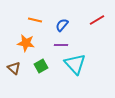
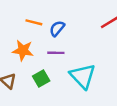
blue semicircle: (62, 25) -> (57, 28), moved
purple line: (61, 45) -> (56, 53), moved

